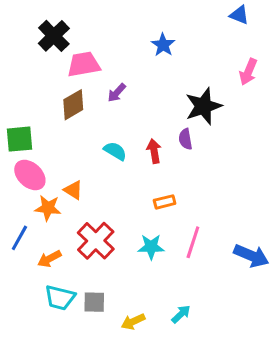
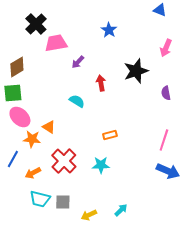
brown diamond: (73, 105) -> (17, 67), moved
purple semicircle: (185, 139) -> (166, 93), moved
red arrow: (154, 151) -> (101, 83), moved
pink line: (193, 242) -> (164, 140), moved

